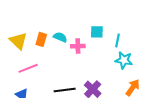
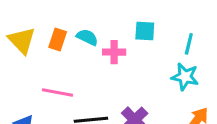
cyan line: (118, 40) -> (189, 44), moved
pink line: (28, 68) -> (57, 93), moved, turned 30

